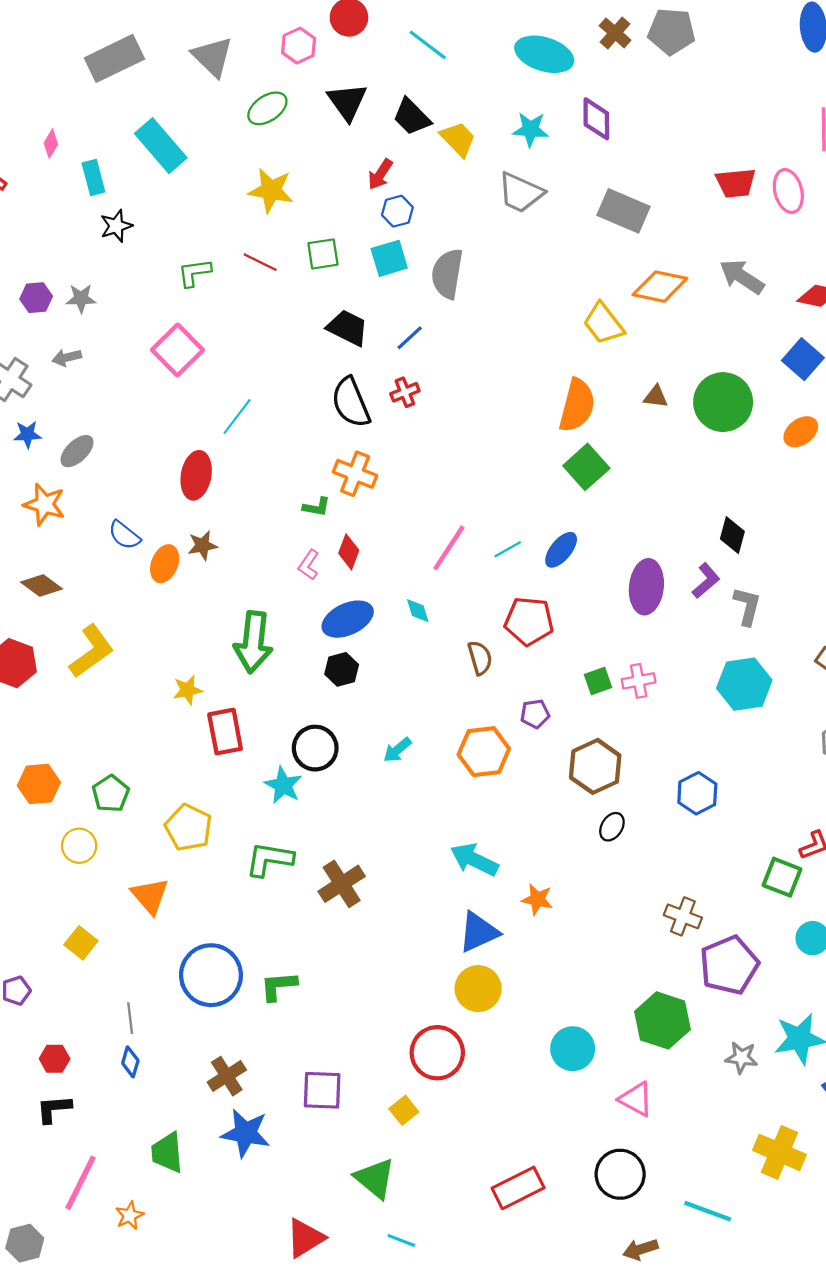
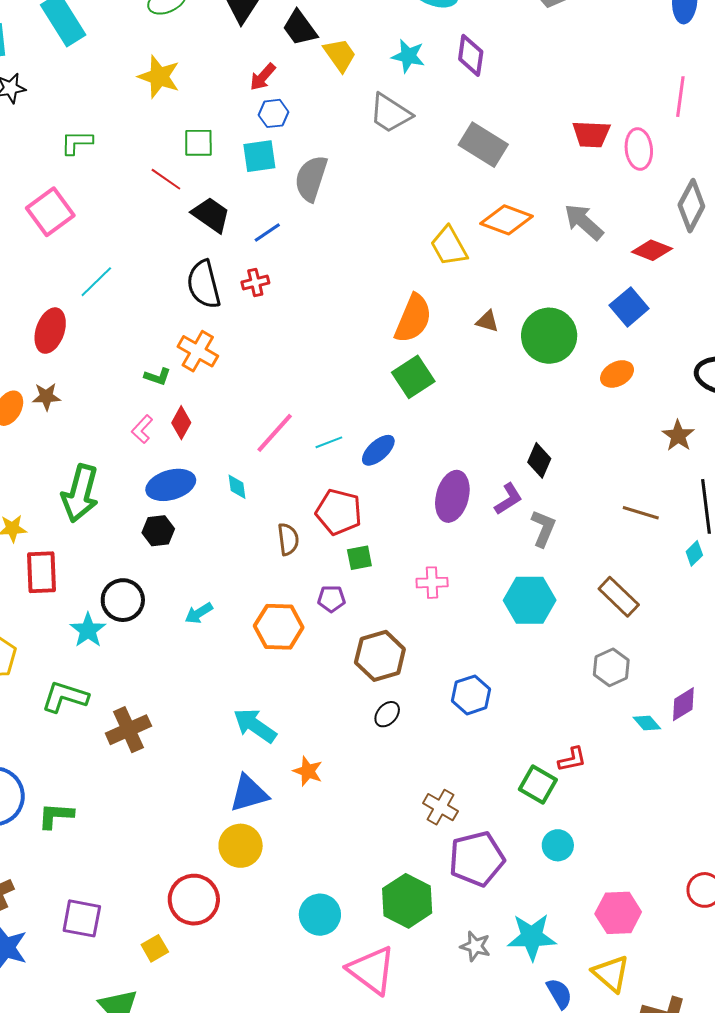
red line: (260, 262) -> (166, 179), moved
green square: (598, 681) -> (359, 558), moved
pink triangle: (636, 1099) -> (372, 970), size x1.5

